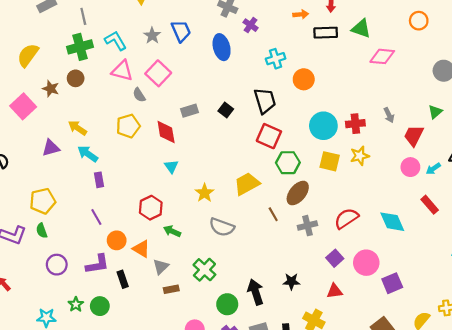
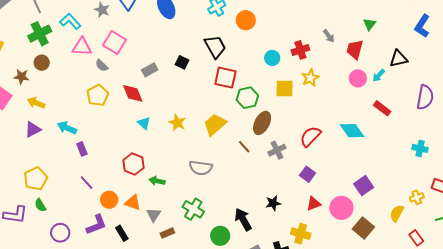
cyan circle: (323, 126) -> (272, 58), size x0.6
yellow arrow: (78, 128) -> (36, 103), moved
yellow star: (204, 193) -> (177, 123), moved
pink circle: (366, 263) -> (341, 208), moved

